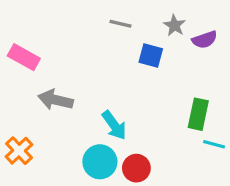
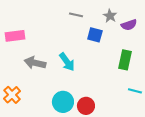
pink rectangle: (24, 57) -> (15, 36), turned -36
green rectangle: (198, 114) -> (125, 60), moved
cyan arrow: (114, 125) -> (67, 62), moved

